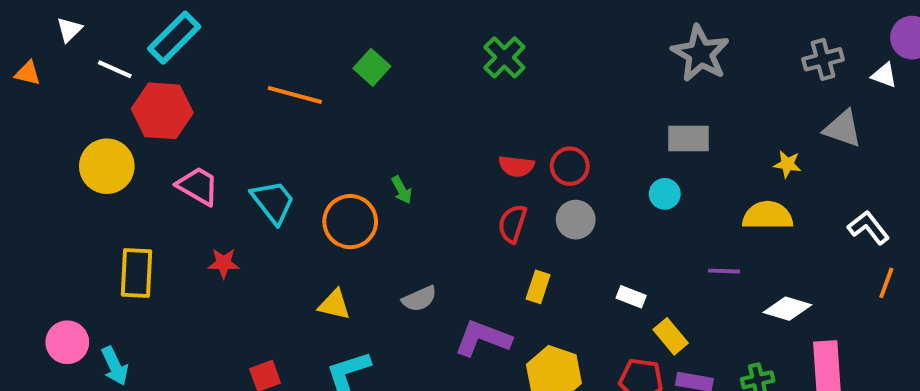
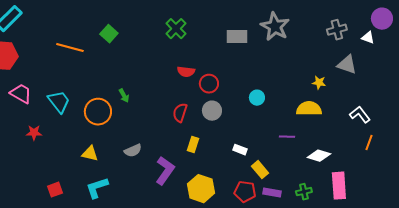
gray rectangle: (688, 138) -> (237, 37), moved
red semicircle: (516, 166) -> (186, 72), moved
purple L-shape: (483, 338) -> (165, 171), turned 104

